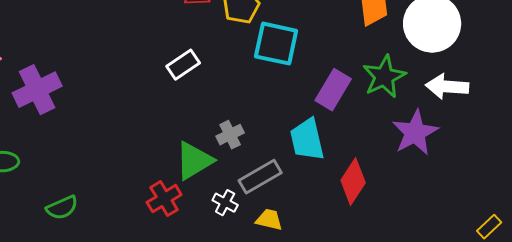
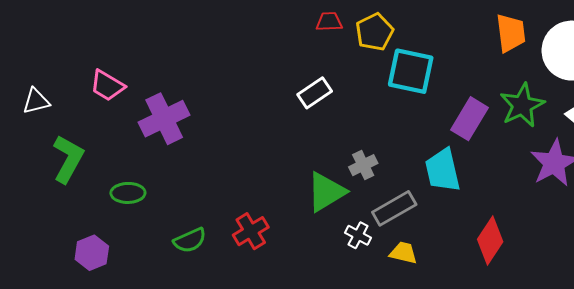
red diamond: (353, 182) -> (490, 240), moved
red cross: (164, 199) -> (251, 231), moved

